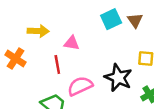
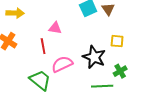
yellow arrow: (38, 31) -> (15, 13), moved

